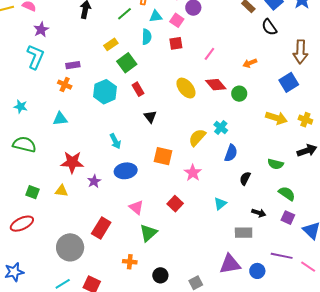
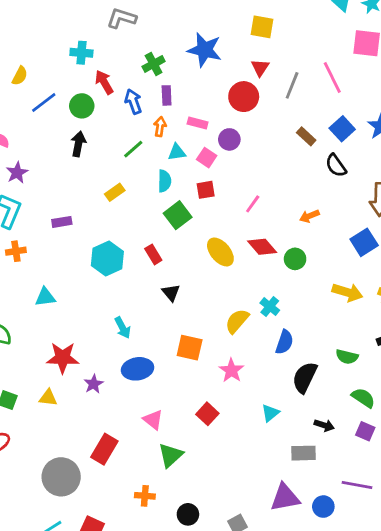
green square: (127, 63) -> (178, 215), moved
orange cross: (65, 85) -> (16, 251), moved, turned -32
black semicircle: (245, 178) -> (305, 377), size x1.6

